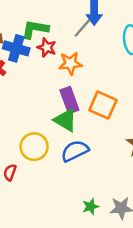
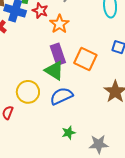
orange star: (70, 63) -> (59, 24), turned -30
green star: (91, 207) -> (69, 133), moved

